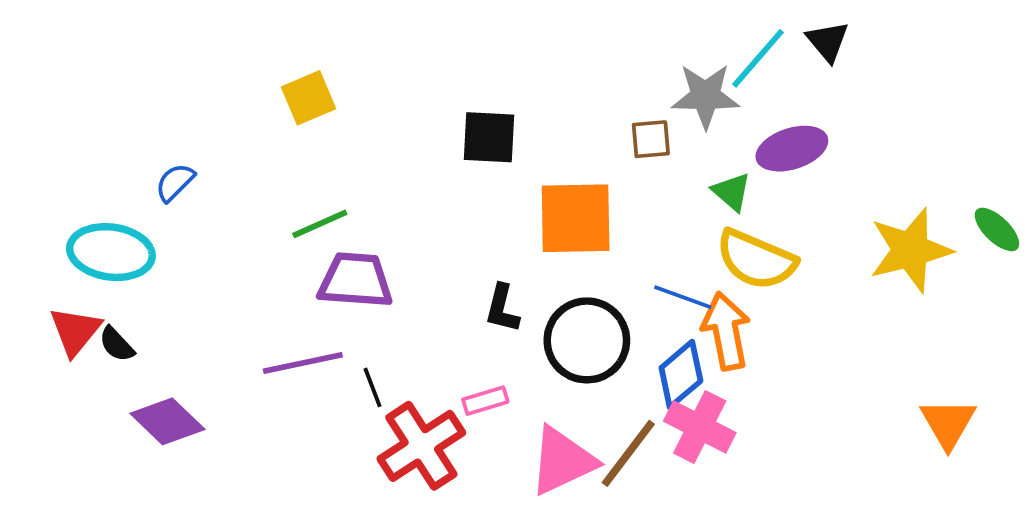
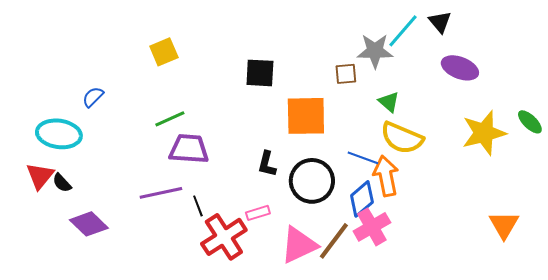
purple ellipse: (792, 149) -> (460, 68), moved, turned 39
pink cross: (700, 427) -> (372, 227), turned 33

